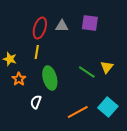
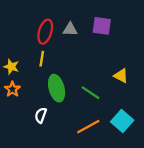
yellow triangle: (107, 67) -> (121, 76), turned -40
green line: (87, 72) -> (90, 93), moved
orange star: (19, 79) -> (12, 89), moved

